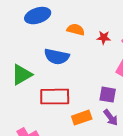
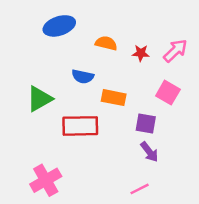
blue semicircle: (57, 57) -> (83, 77), size x0.7
orange rectangle: (82, 118) -> (114, 98), moved, turned 30

